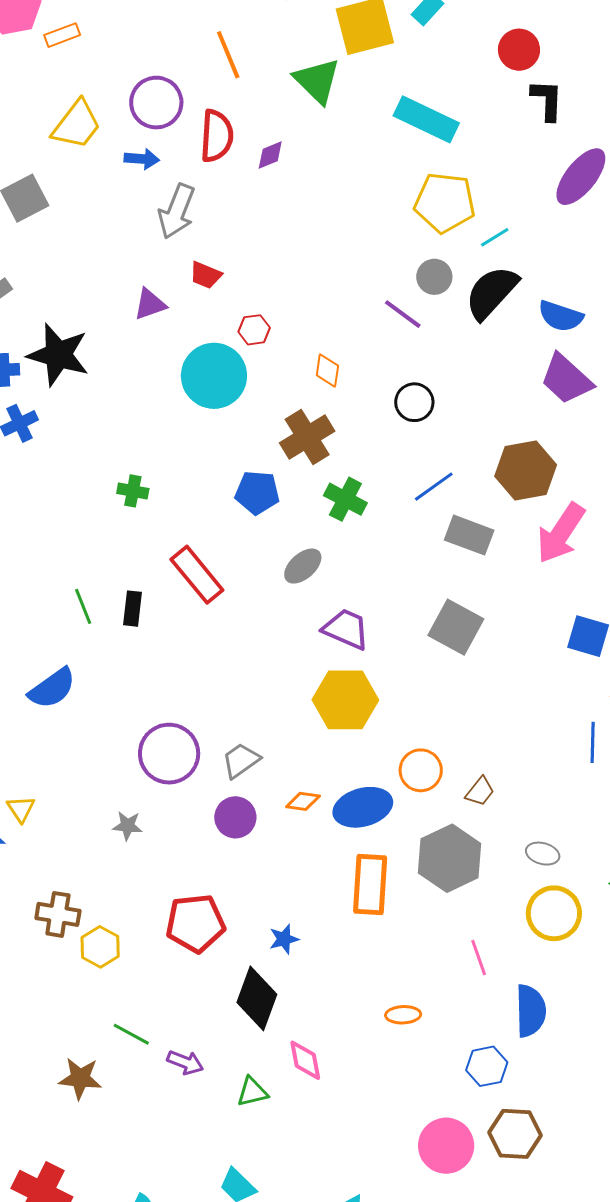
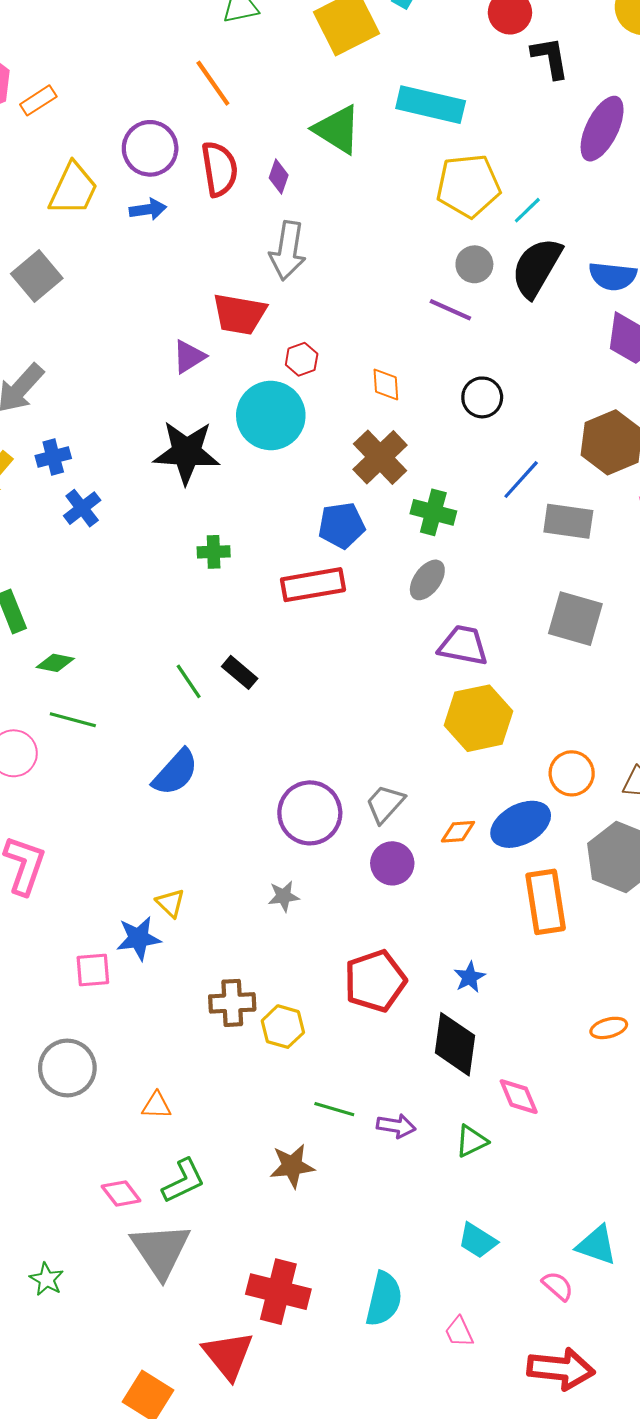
green triangle: (317, 81) -> (337, 129), moved
purple diamond: (270, 155) -> (279, 177), turned -36
gray arrow: (177, 211) -> (288, 251), moved
red trapezoid: (205, 275) -> (239, 314), size x1.6
black star: (58, 355) -> (186, 452), moved
gray ellipse: (303, 566) -> (427, 580), moved
red rectangle: (197, 575) -> (313, 585), moved, turned -48
black rectangle: (132, 609) -> (240, 672), turned -44

